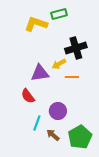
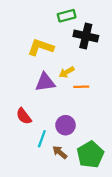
yellow L-shape: (36, 24) -> (41, 47), moved
black cross: (76, 48) -> (86, 36), moved, turned 30
red semicircle: (28, 96) -> (24, 116), moved

